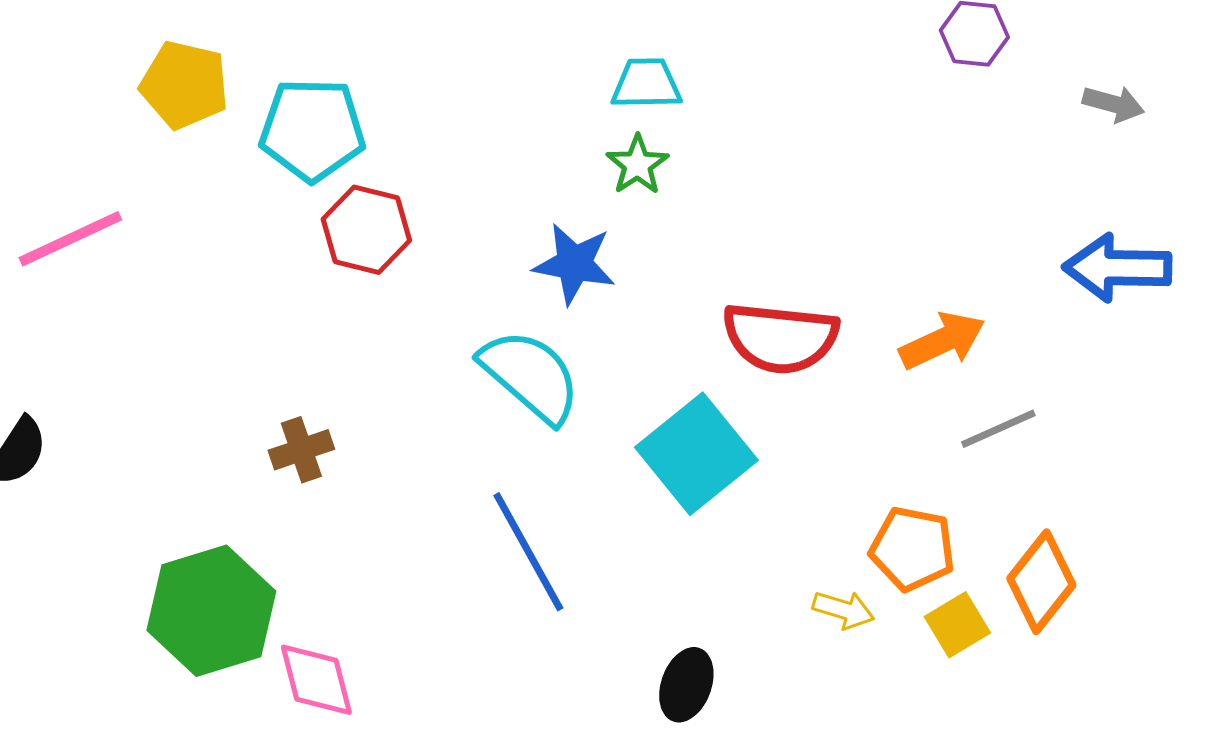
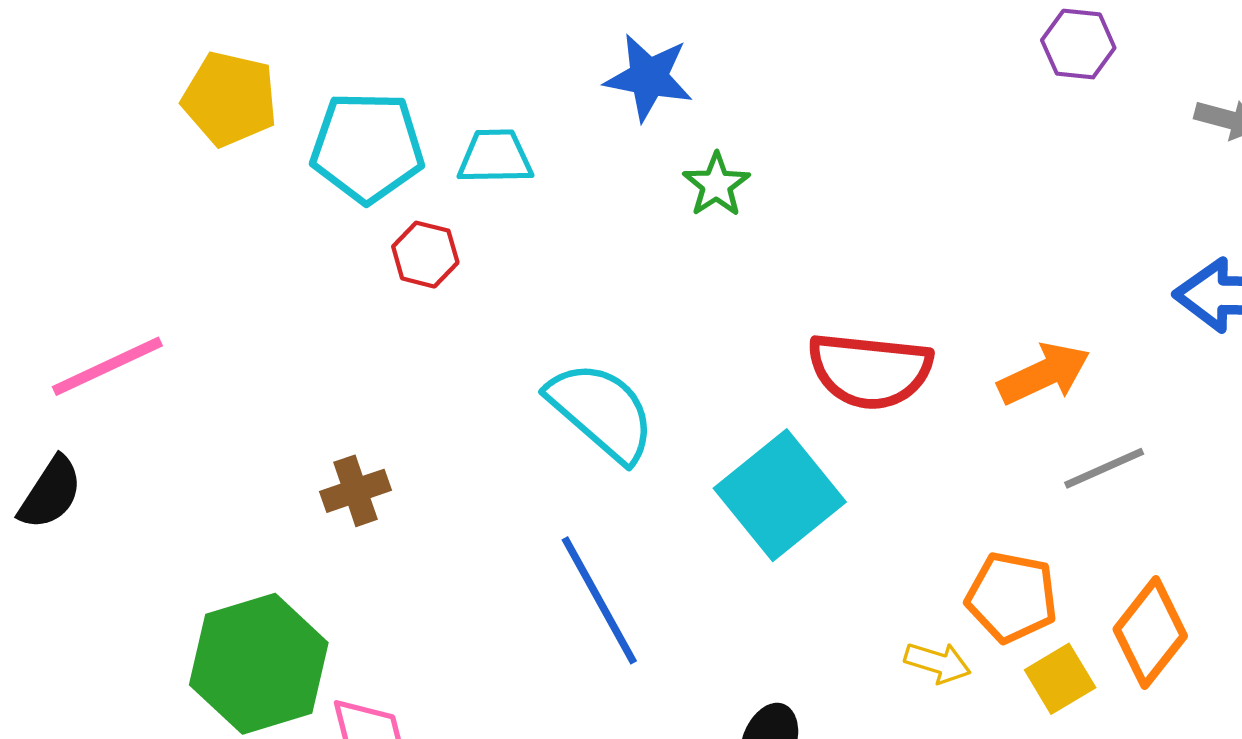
cyan trapezoid: (646, 84) -> (495, 157), moved
red hexagon: (366, 230) -> (425, 255), size x0.7
pink line: (70, 239) -> (107, 366), moved
blue star: (574, 264) -> (649, 77), moved

